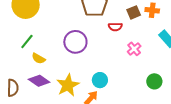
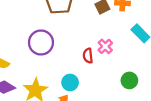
red semicircle: (115, 27) -> (88, 56), moved, turned 88

